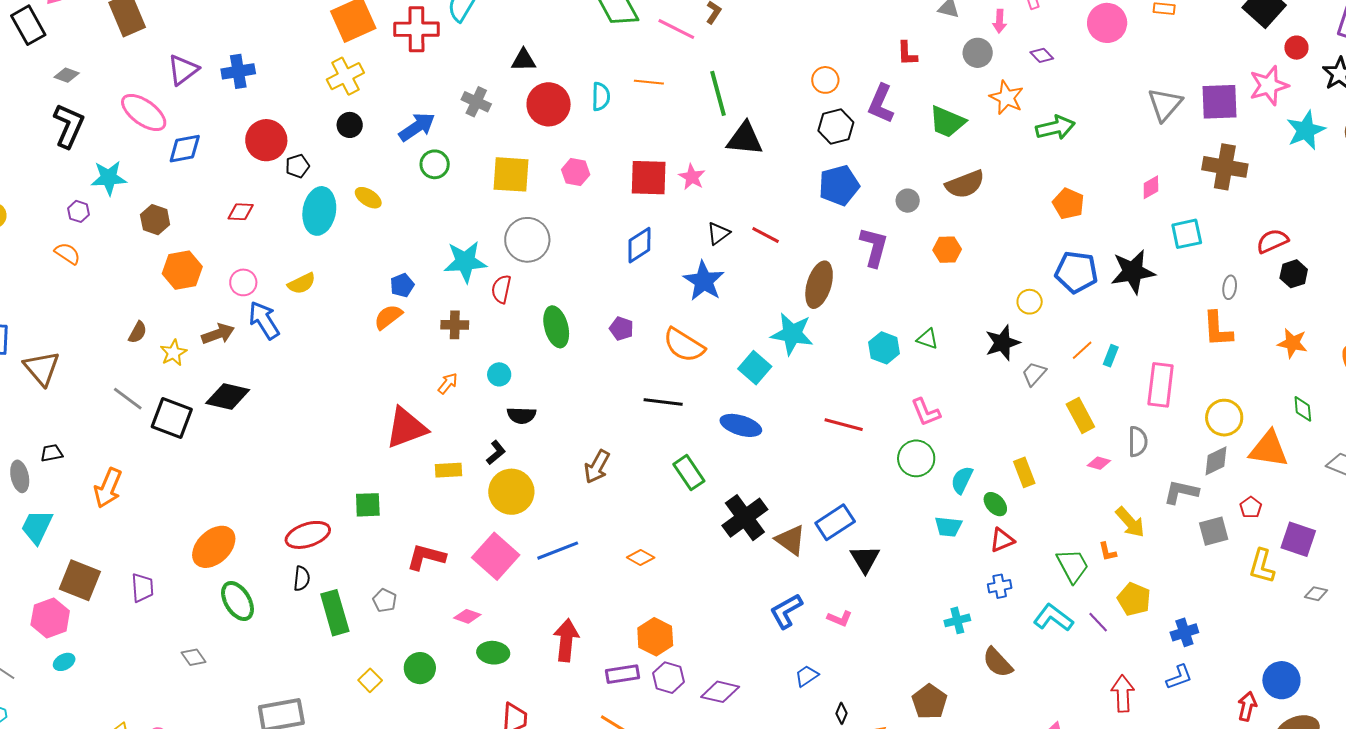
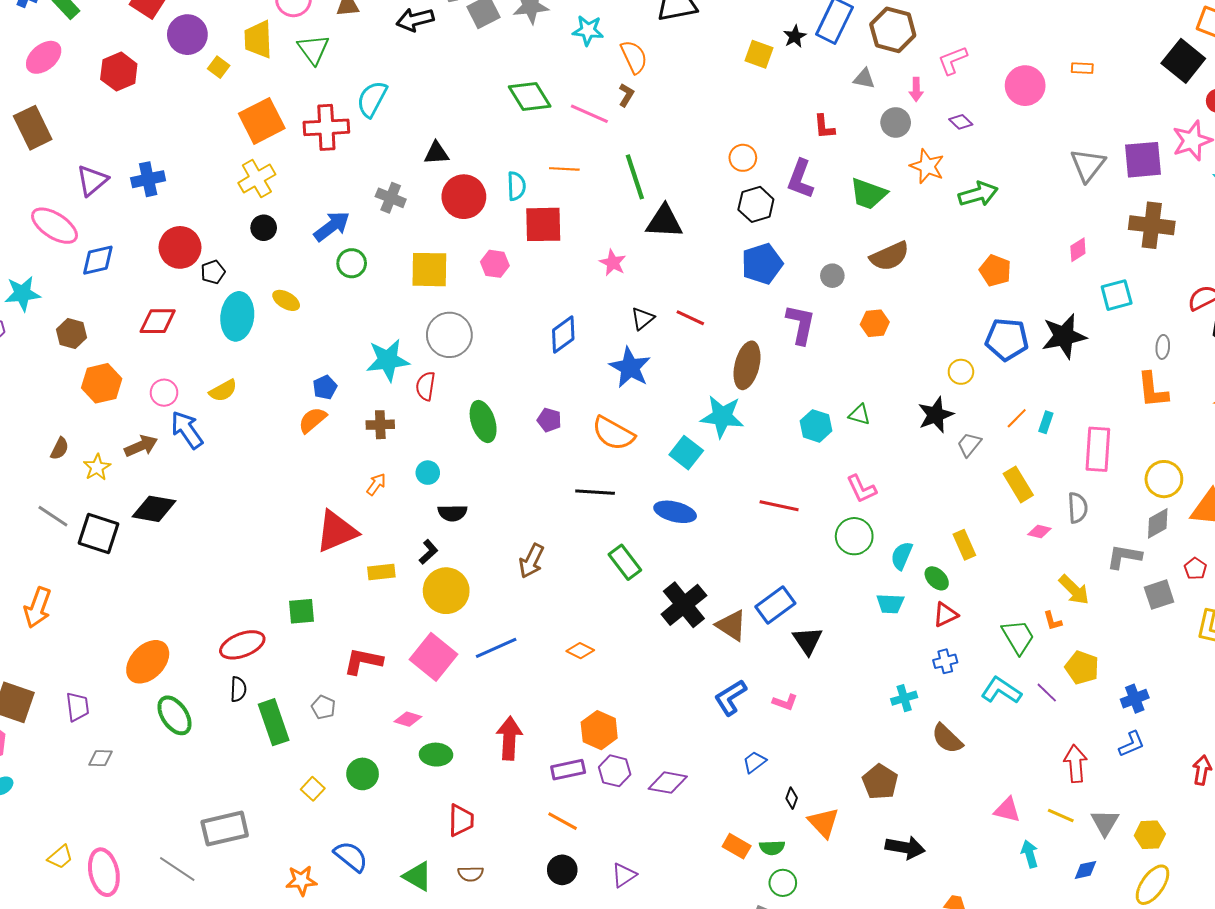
red square: (649, 178) -> (543, 224), moved
red diamond: (241, 212) -> (158, 321), size x1.4
gray diamond: (194, 657) -> (100, 758), moved, turned -50

